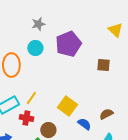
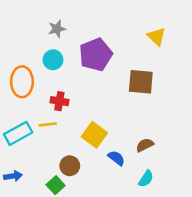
brown square: (103, 65) -> (141, 82), size x1.5
yellow line: (31, 98) -> (48, 124), turned 48
red cross: (26, 118) -> (59, 101), moved

